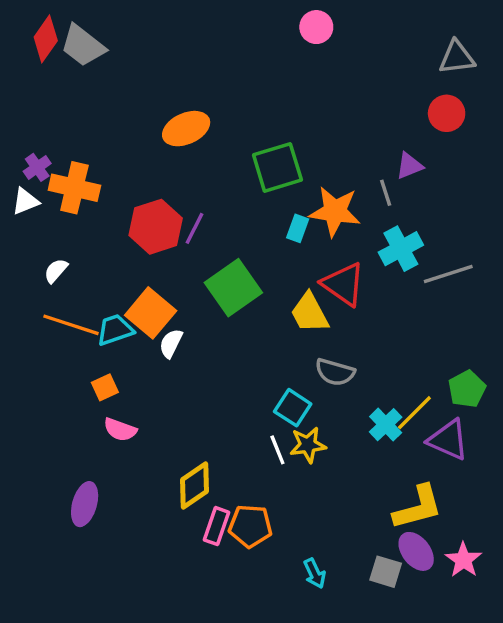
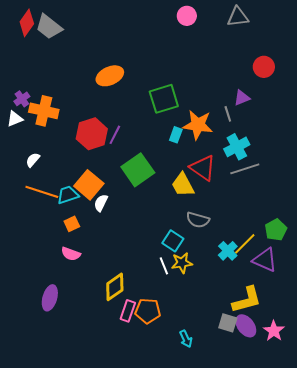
gray triangle: (457, 58) -> (238, 17), moved
gray line: (448, 274) -> (245, 169), moved
orange square: (105, 387) -> (72, 224), moved
gray square: (386, 572) -> (228, 323), moved

